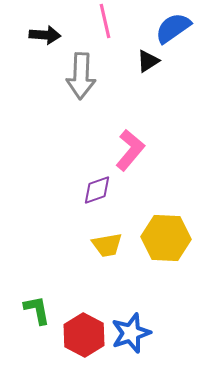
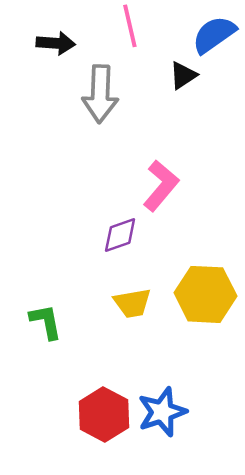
green L-shape: (37, 310) -> (46, 322), moved

